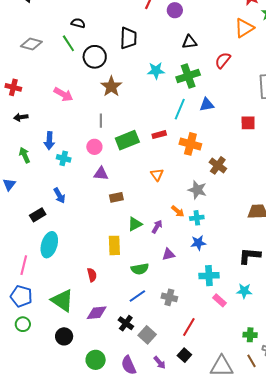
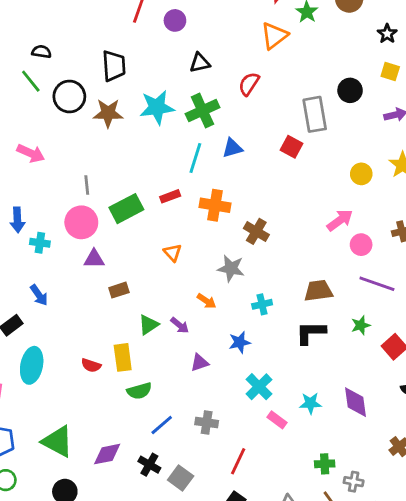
cyan star: (156, 71) -> (157, 107), size x1.4
brown star: (111, 86) -> (108, 113), moved, turned -30
red square: (248, 123) -> (292, 147), moved, turned 35
pink circle: (94, 147) -> (81, 222), size x1.5
cyan cross: (197, 218) -> (262, 304), moved
purple arrow: (157, 227) -> (180, 325), turned 104
black L-shape: (250, 256) -> (311, 333), moved
green semicircle: (140, 269) -> (139, 391), moved
red semicircle: (92, 275) -> (91, 365), moved, turned 128
cyan cross: (209, 276) -> (259, 387), turned -36

